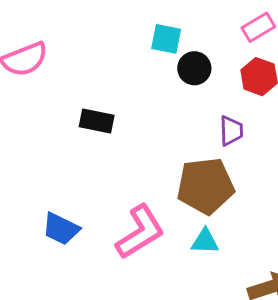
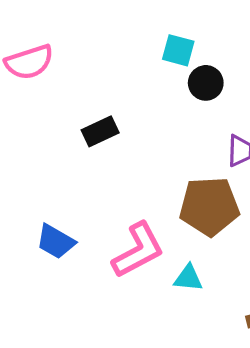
black rectangle: (97, 121) -> (100, 131), turned -40
cyan triangle: (205, 241) -> (188, 278), moved

